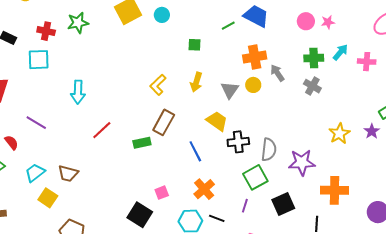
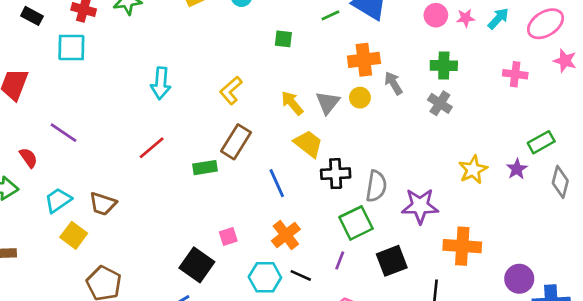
cyan arrow: (340, 52) -> (498, 18), moved
yellow arrow: (196, 82) -> (292, 103), moved, turned 120
cyan arrow: (78, 92) -> (161, 83), moved

